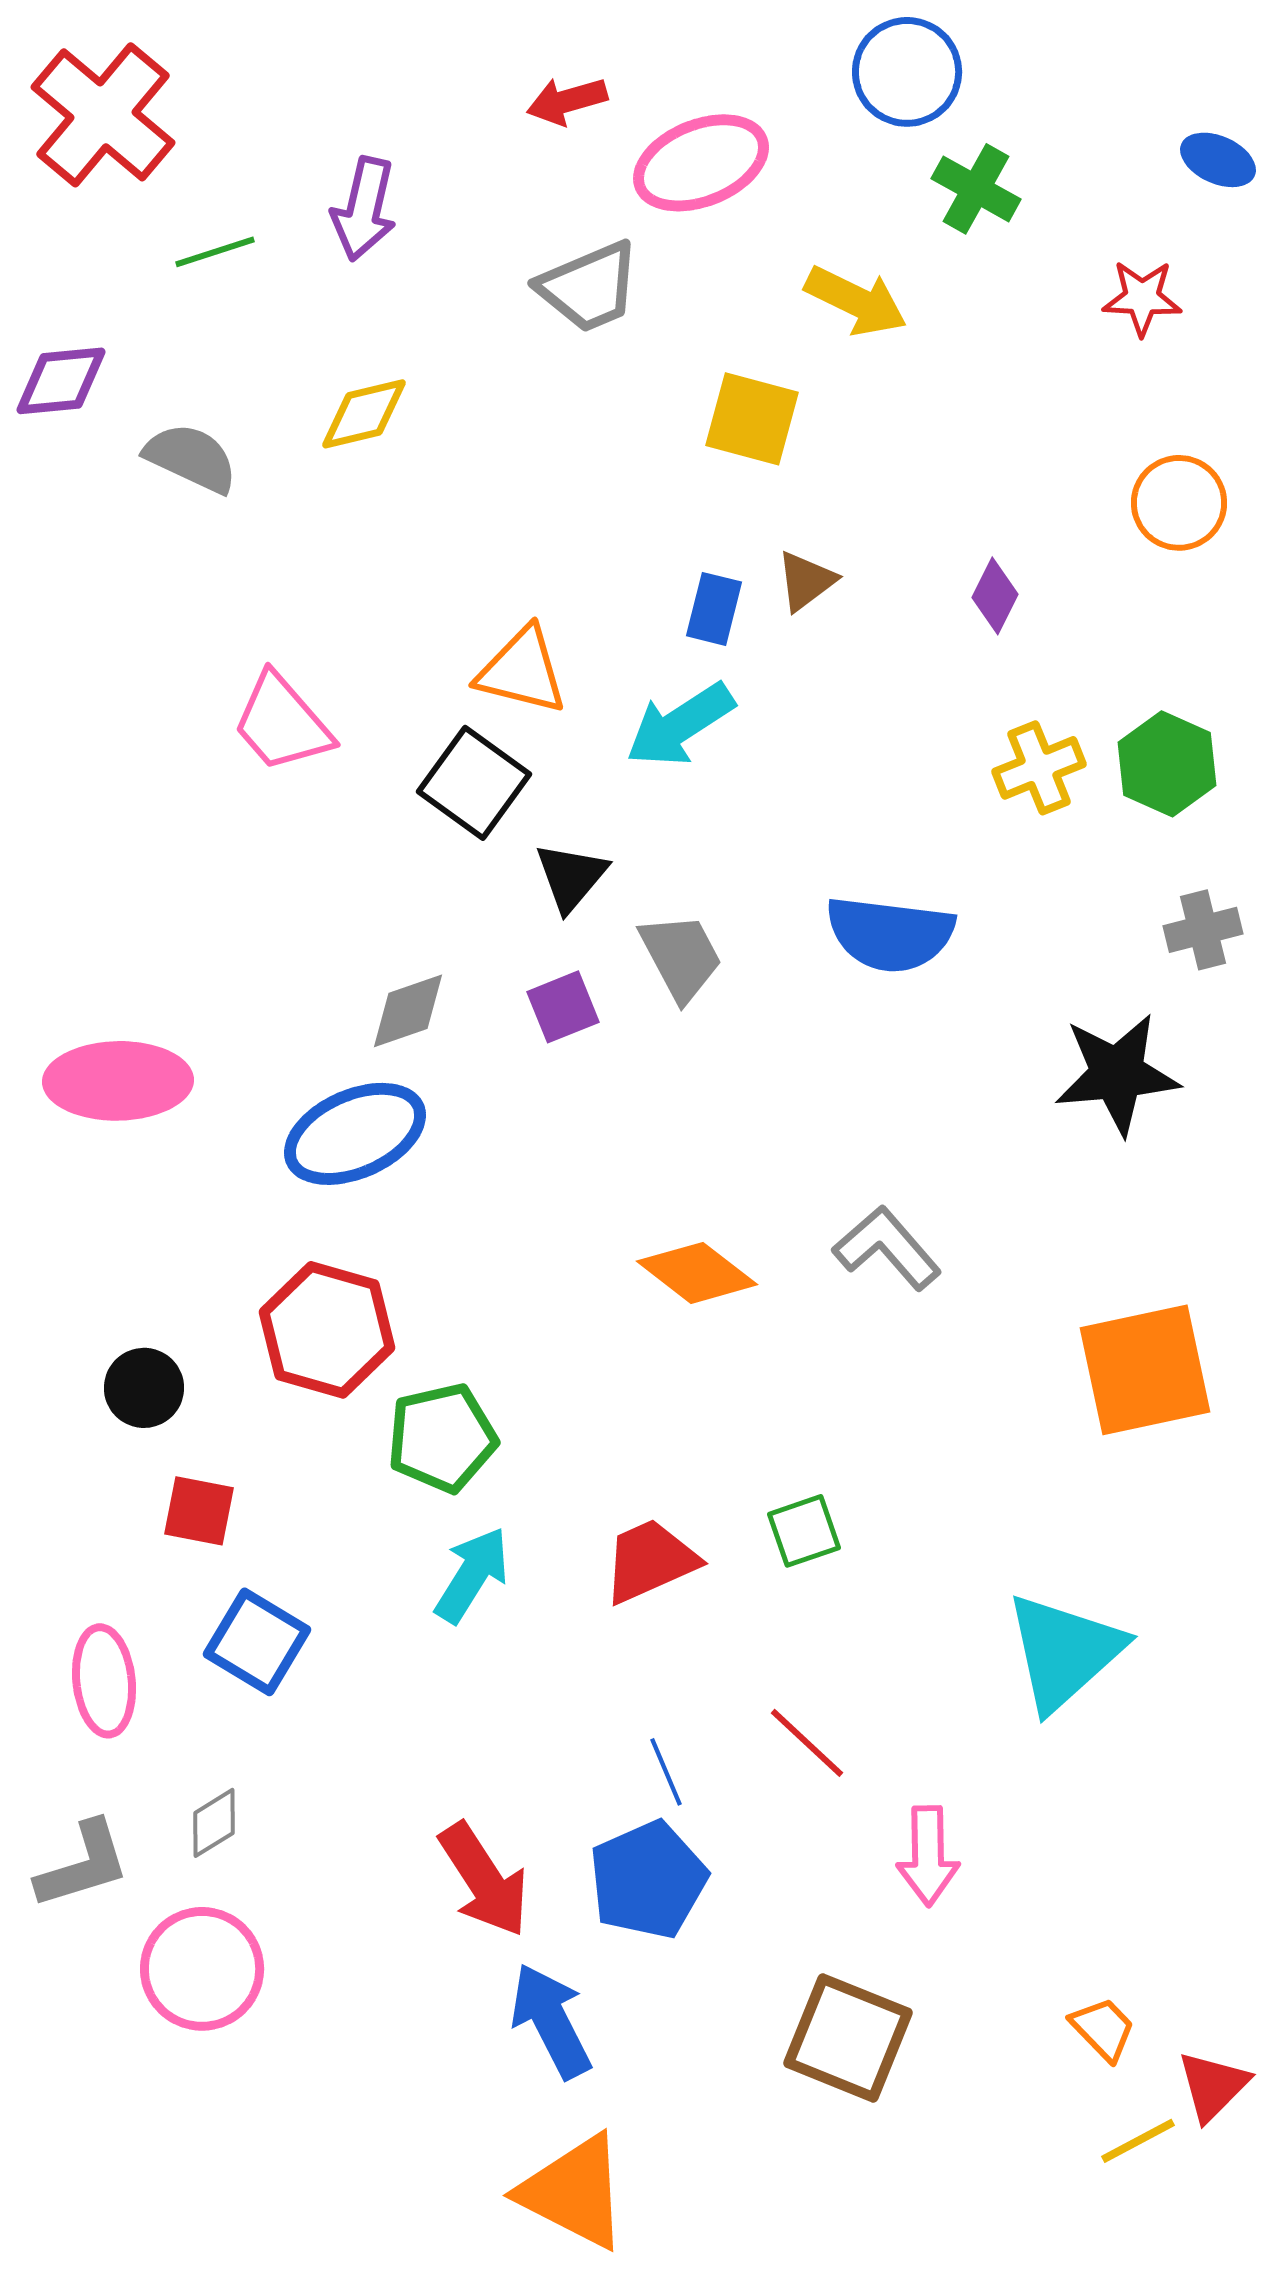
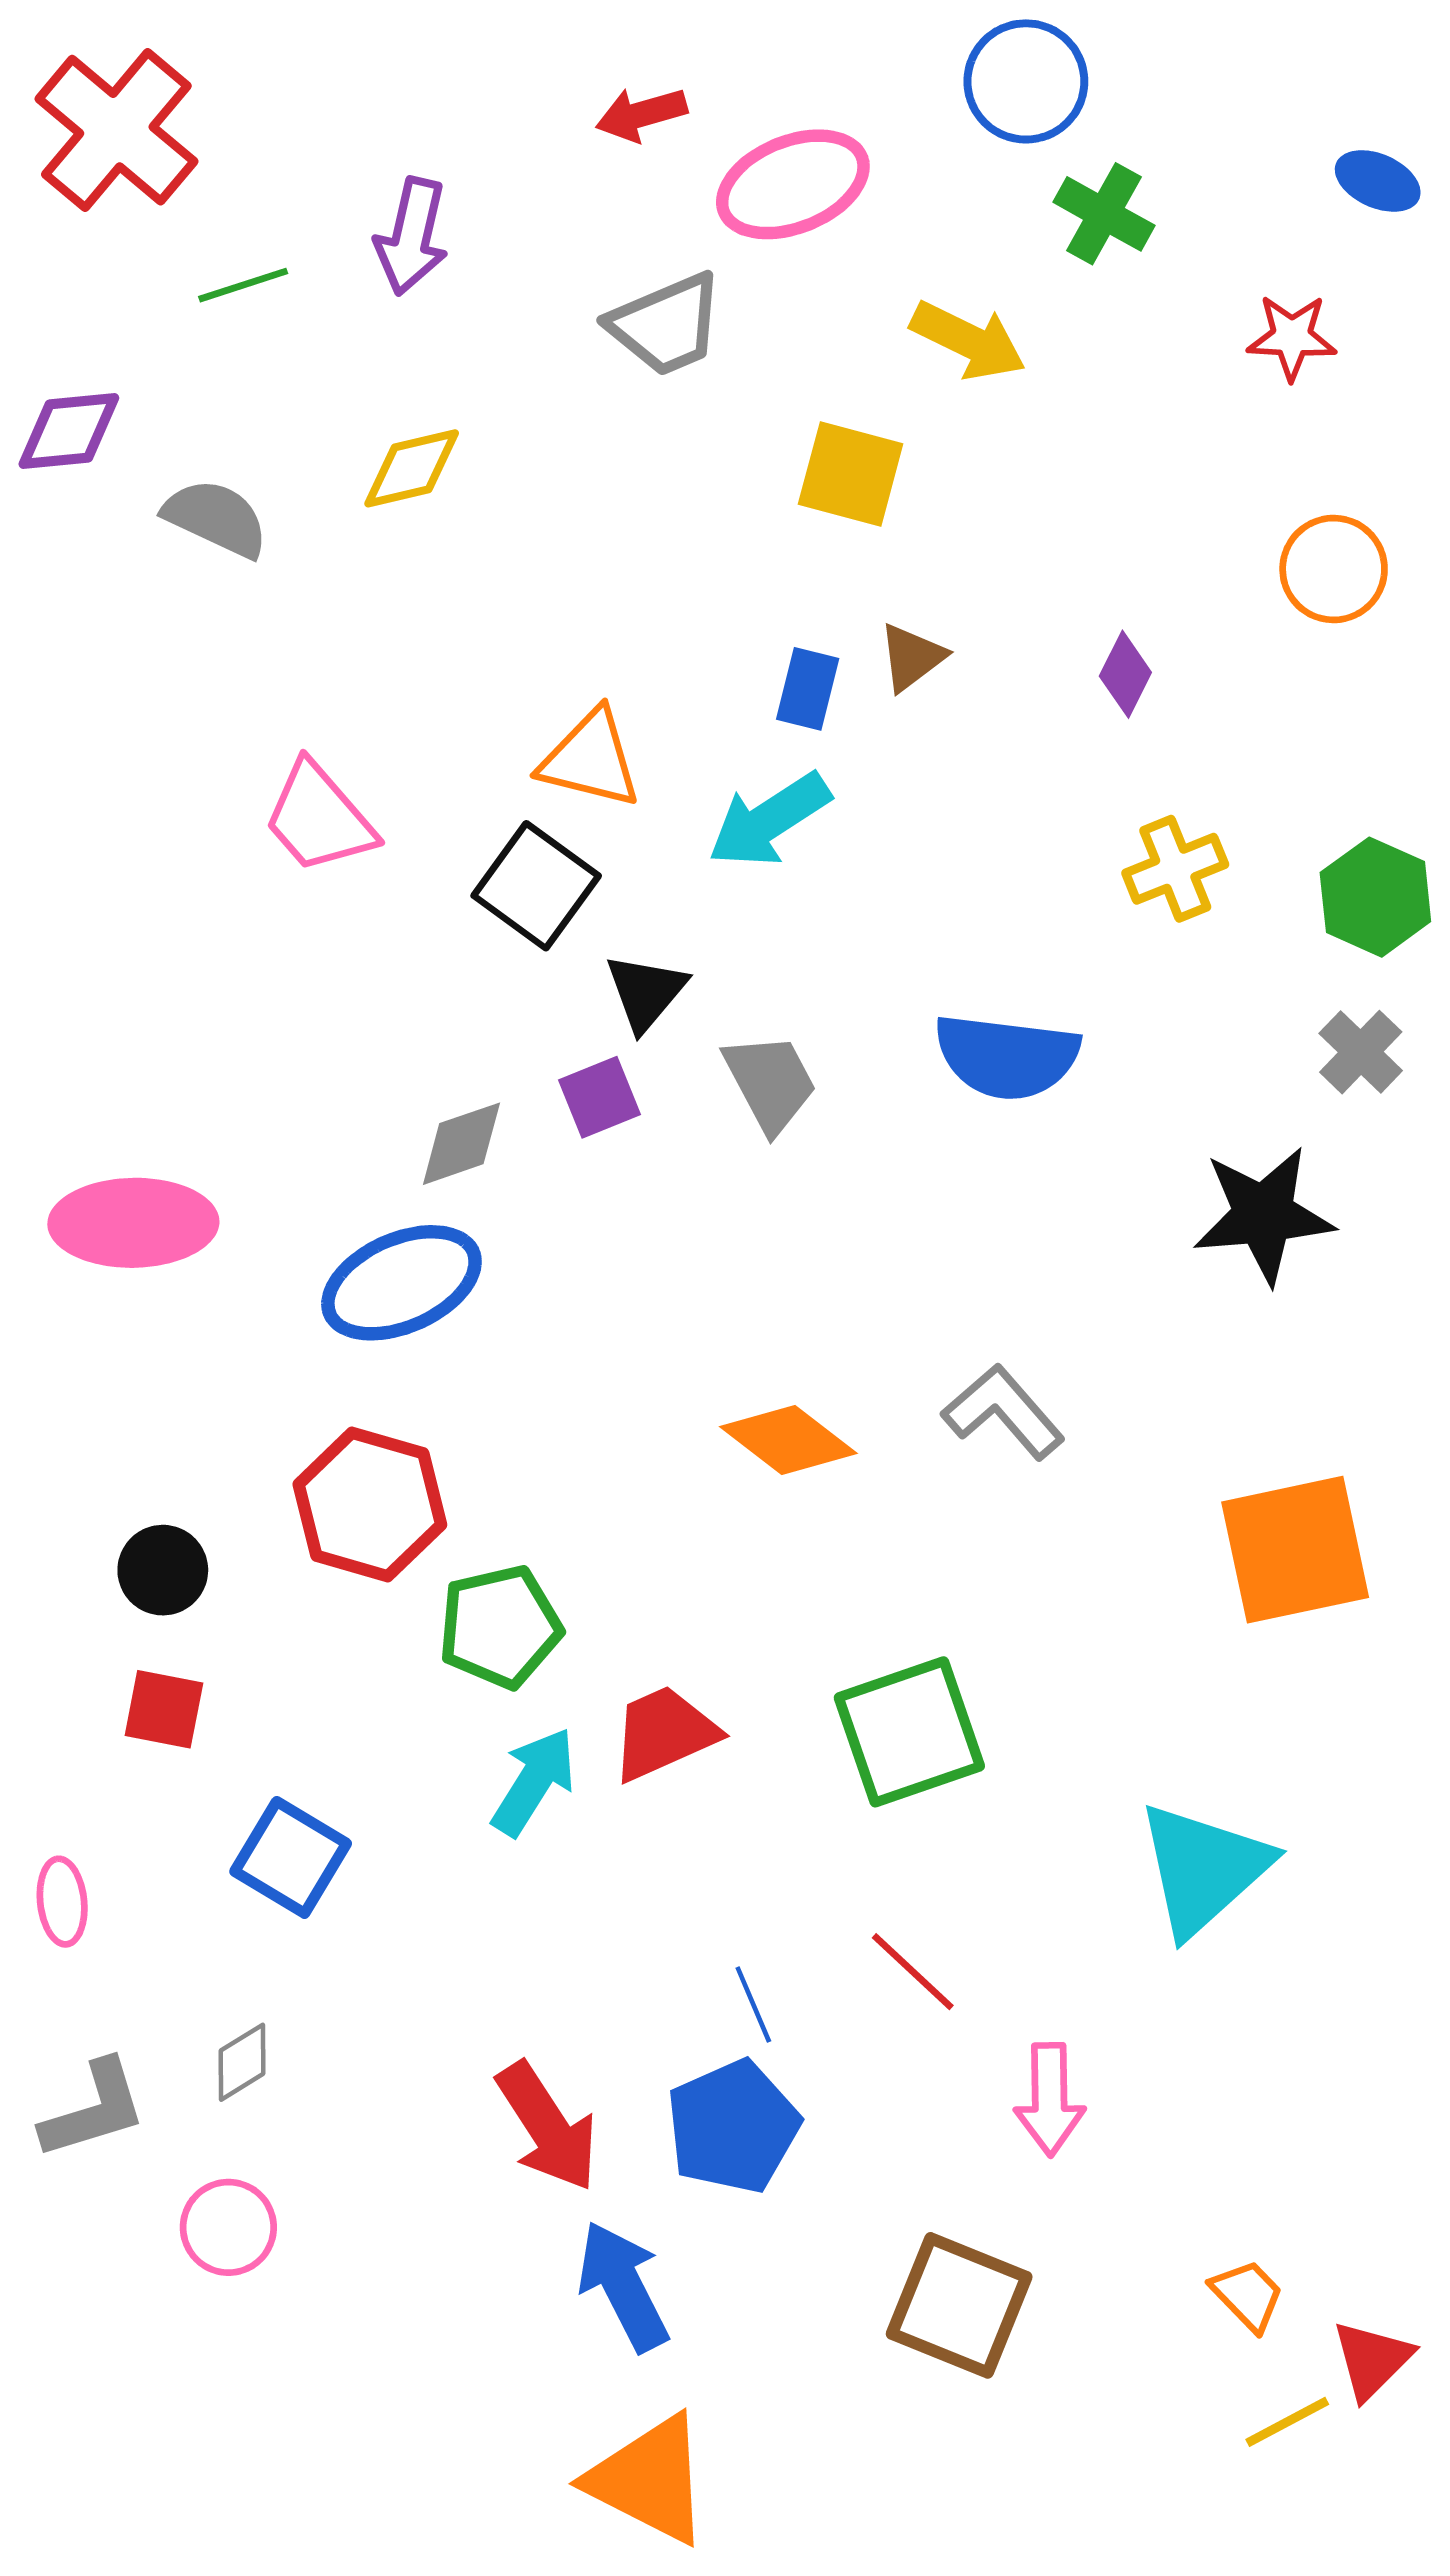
green hexagon: (1167, 764) -> (1375, 897), moved
gray cross: (1203, 930) -> (1361, 1052), turned -32
purple square: (563, 1007) -> (599, 1097), moved
red square: (199, 1511) -> (164, 1709), moved
green square: (804, 1531) -> (909, 1732), size x1.8
red trapezoid: (650, 1561) -> (664, 1733), moved
pink ellipse: (104, 1681) -> (62, 1902), moved, size x0.7
pink circle: (202, 1969) -> (228, 2227), size x0.7

